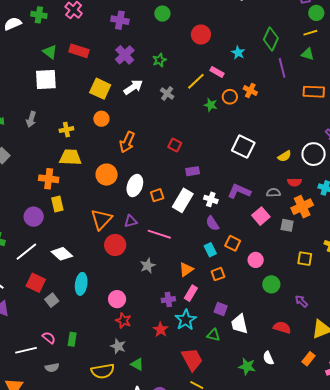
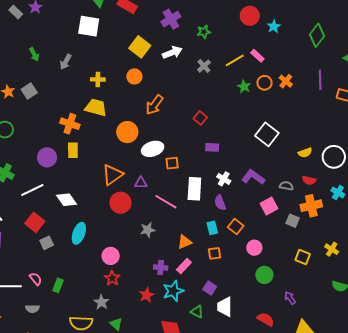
cyan star: (238, 53) -> (274, 26), moved
purple line: (282, 68) -> (320, 80), moved
white ellipse: (135, 186) -> (153, 149), turned 40
white rectangle: (183, 200) -> (194, 189), moved, turned -40

